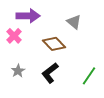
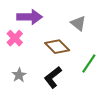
green line: (89, 76) -> (89, 63), moved

